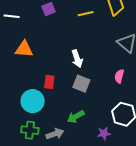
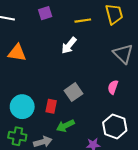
white arrow: (77, 59) -> (69, 45), moved, turned 54
red rectangle: (49, 82) -> (51, 106), moved
gray square: (81, 84) -> (73, 92), turned 30

